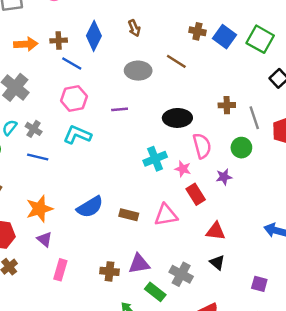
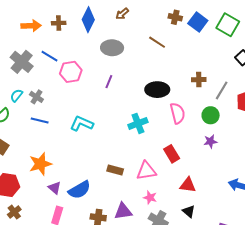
brown arrow: (134, 28) -> (122, 14), turned 72
blue line: (72, 63) -> (50, 56), moved
gray ellipse: (138, 71) -> (112, 48), moved
purple line: (120, 109) -> (109, 82), turned -64
gray line: (254, 118) -> (222, 90), turned 48
cyan L-shape: (77, 135) -> (82, 124), moved
pink star: (183, 169) -> (150, 198), moved
purple star: (224, 177) -> (210, 141), moved
blue semicircle: (90, 207) -> (79, 190), moved
purple triangle: (45, 239) -> (55, 188), moved

